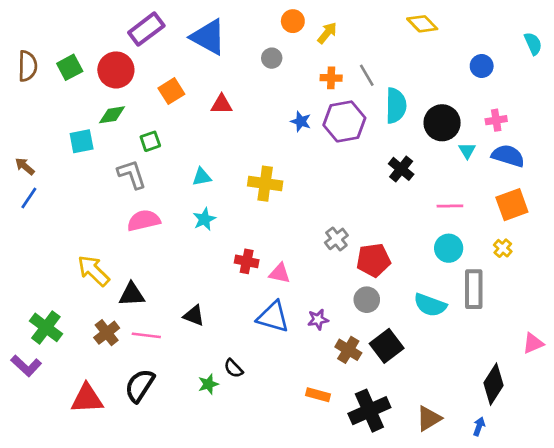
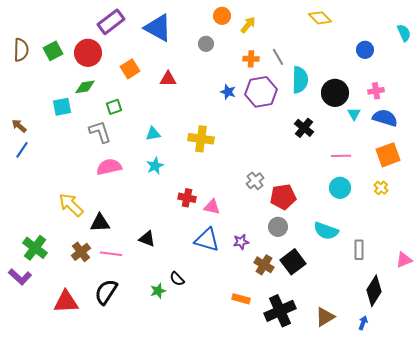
gray rectangle: (474, 289) -> (359, 250), moved, size x0.7

